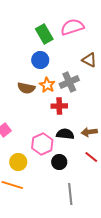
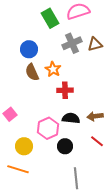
blue circle: (40, 60) -> (29, 49), moved
brown triangle: (89, 60) -> (95, 44), turned -42
gray cross: (69, 82) -> (72, 43), moved
brown semicircle: (26, 88) -> (32, 72), turned 54

